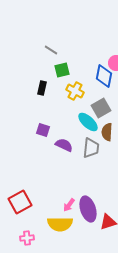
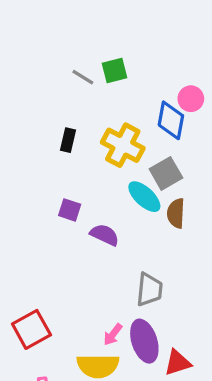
green square: (62, 70) -> (114, 70), moved
yellow cross: (75, 91) -> (123, 145), size x1.4
gray trapezoid: (91, 148) -> (149, 290), moved

